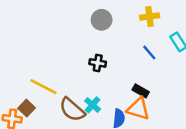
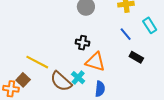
black rectangle: (141, 91) -> (136, 57), moved
orange triangle: (138, 109) -> (95, 62), moved

